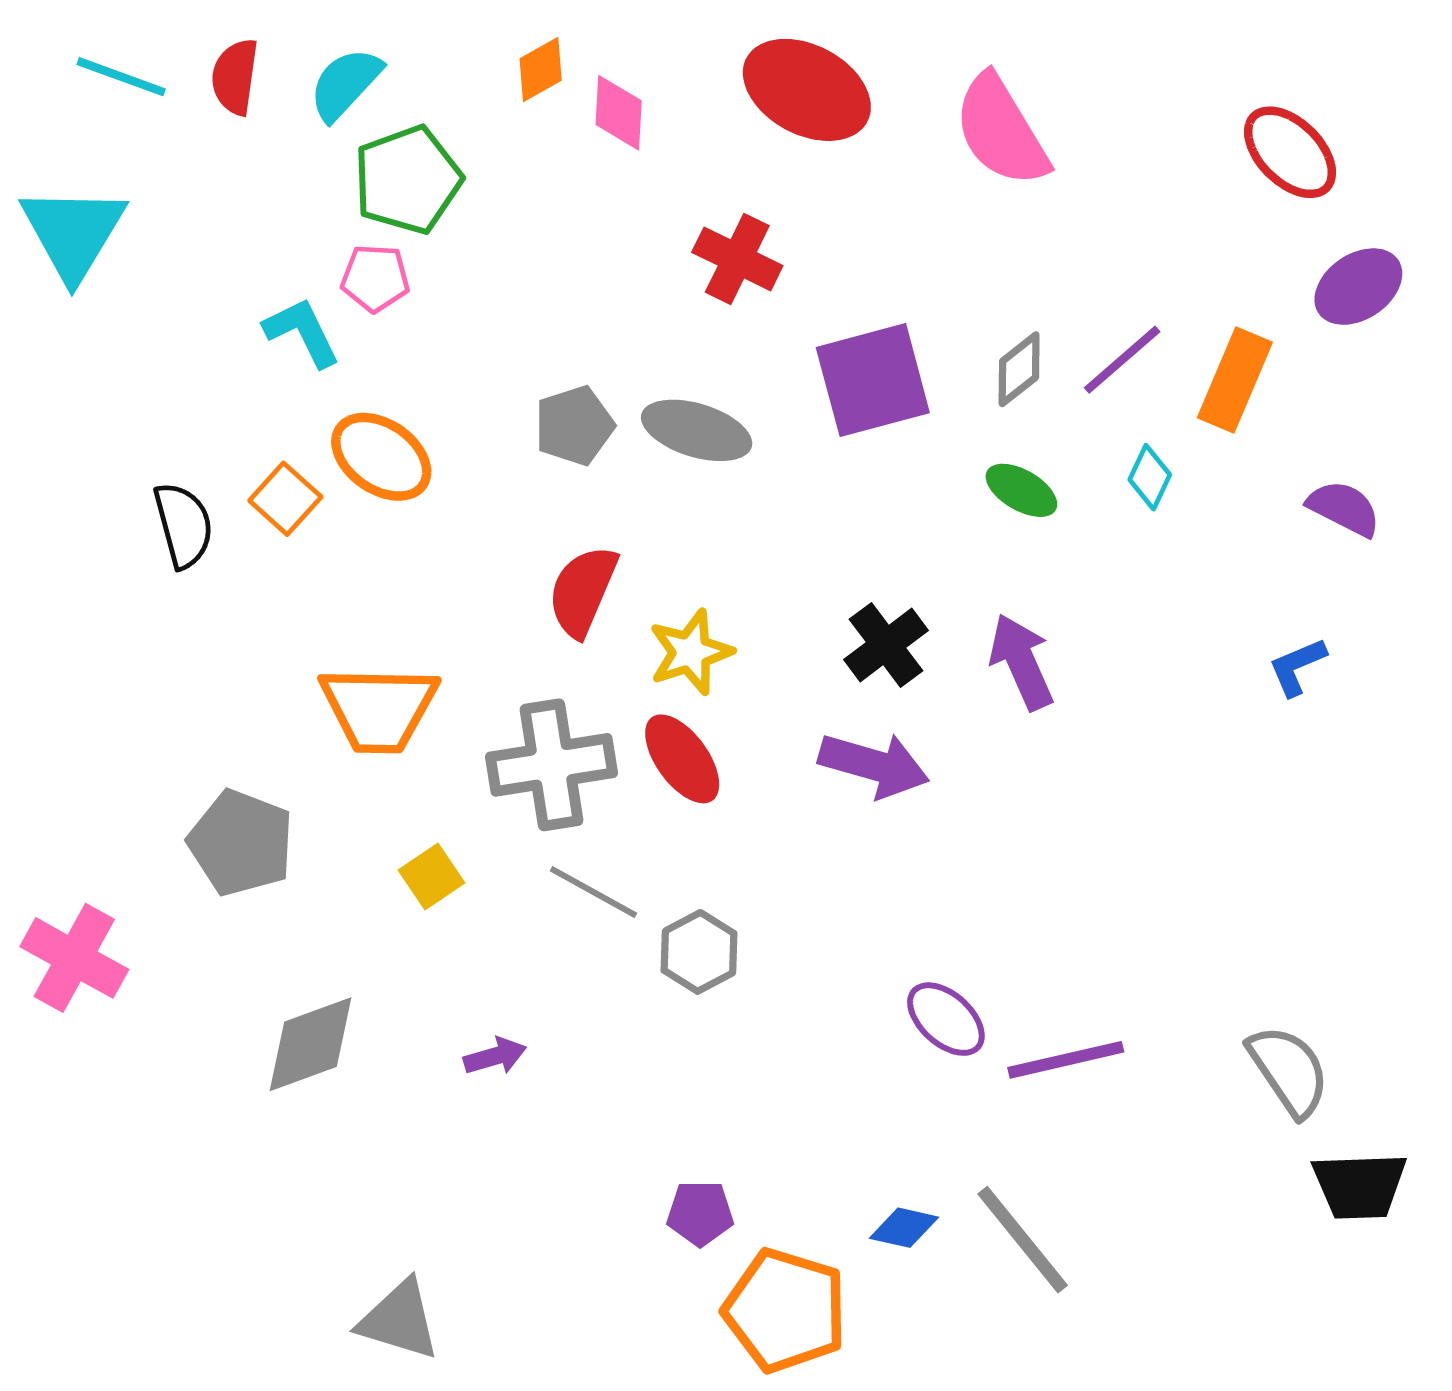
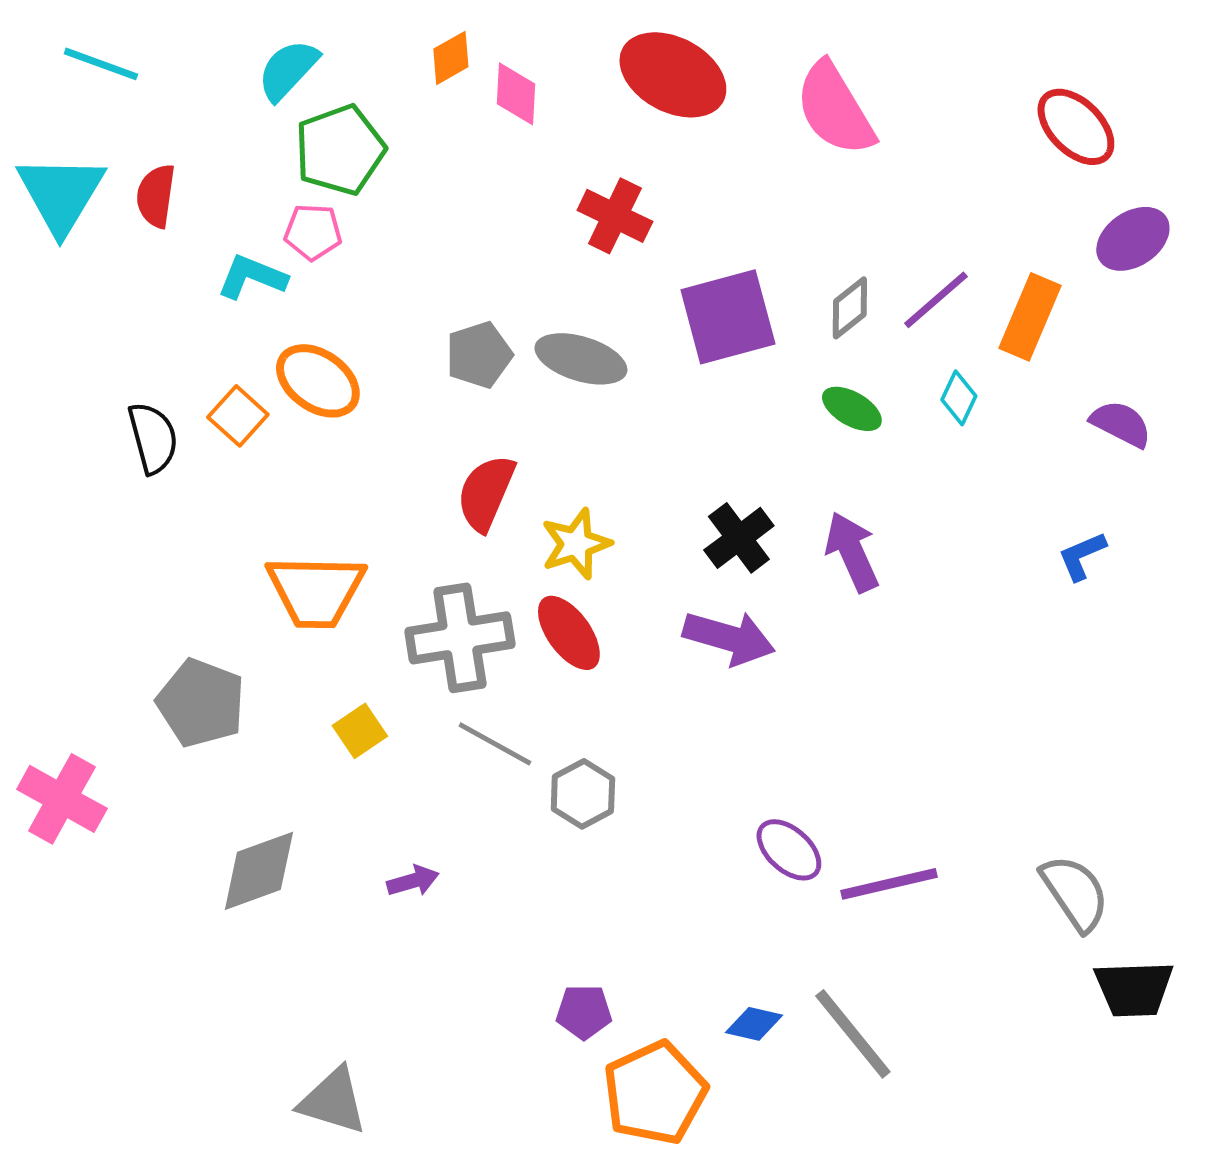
red semicircle: (235, 77) -> (156, 196), moved
cyan L-shape: (302, 332) -> (252, 277), turned -42
orange pentagon: (785, 1310) -> (655, 1093), turned 30

